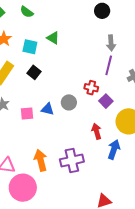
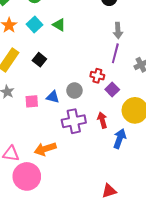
cyan square: (30, 47) -> (35, 24), moved, turned 35
orange arrow: (41, 160) -> (45, 149), turned -95
purple cross: (72, 161) -> (74, 121), moved

